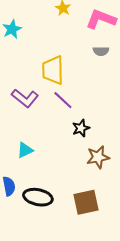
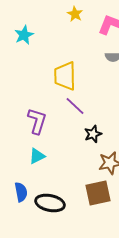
purple L-shape: (25, 98) -> (37, 121), moved, turned -112
brown square: (86, 202) -> (98, 193), moved

